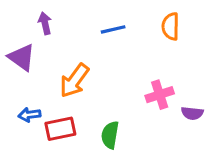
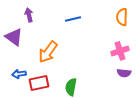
orange semicircle: (171, 26) -> (122, 17), moved
pink cross: (160, 95) -> (120, 51), moved

